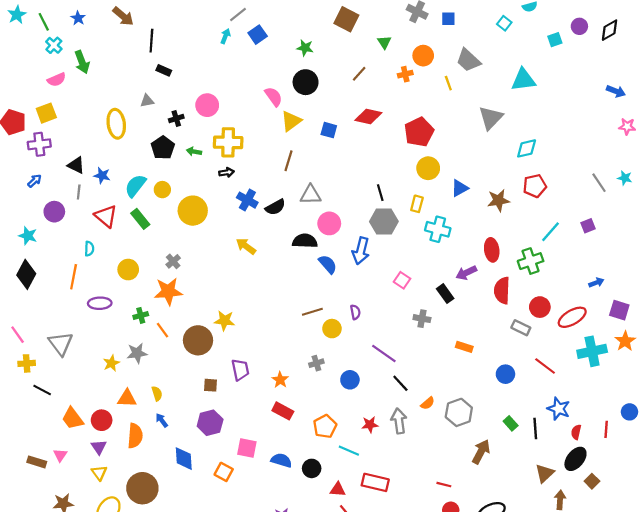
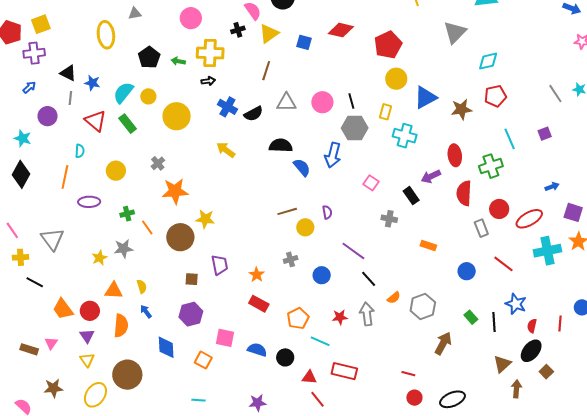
black cross: (176, 119) -> (238, 30), moved
blue triangle: (460, 188) -> (425, 97), size x1.4
pink circle: (329, 223) -> (322, 102), moved
cyan line: (550, 232) -> (510, 139), turned -65
orange star: (168, 291) -> (175, 191), moved
gray rectangle: (521, 328) -> (481, 228), turned 42

